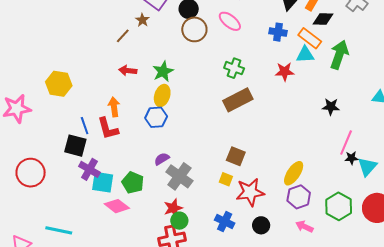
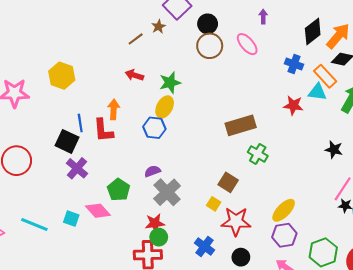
green cross: (234, 68) -> (258, 154), moved
cyan square: (103, 182) -> (71, 219), moved, size x0.7

